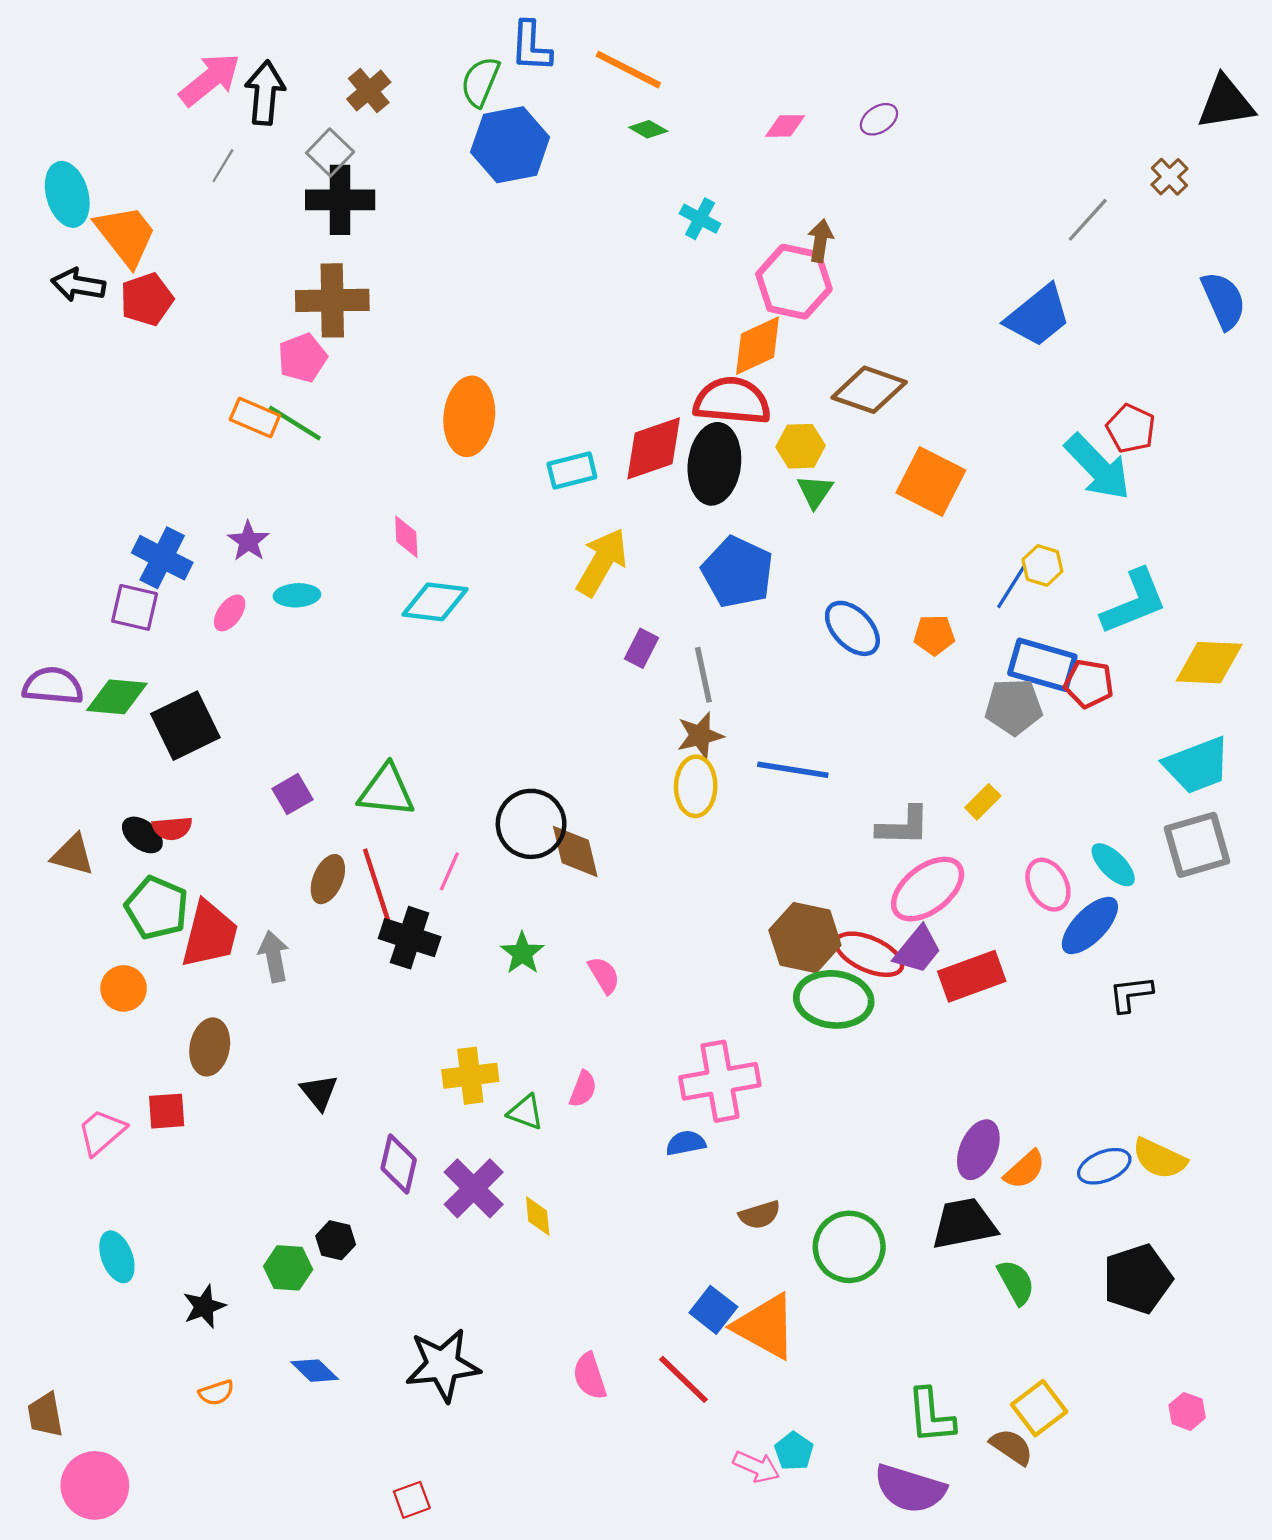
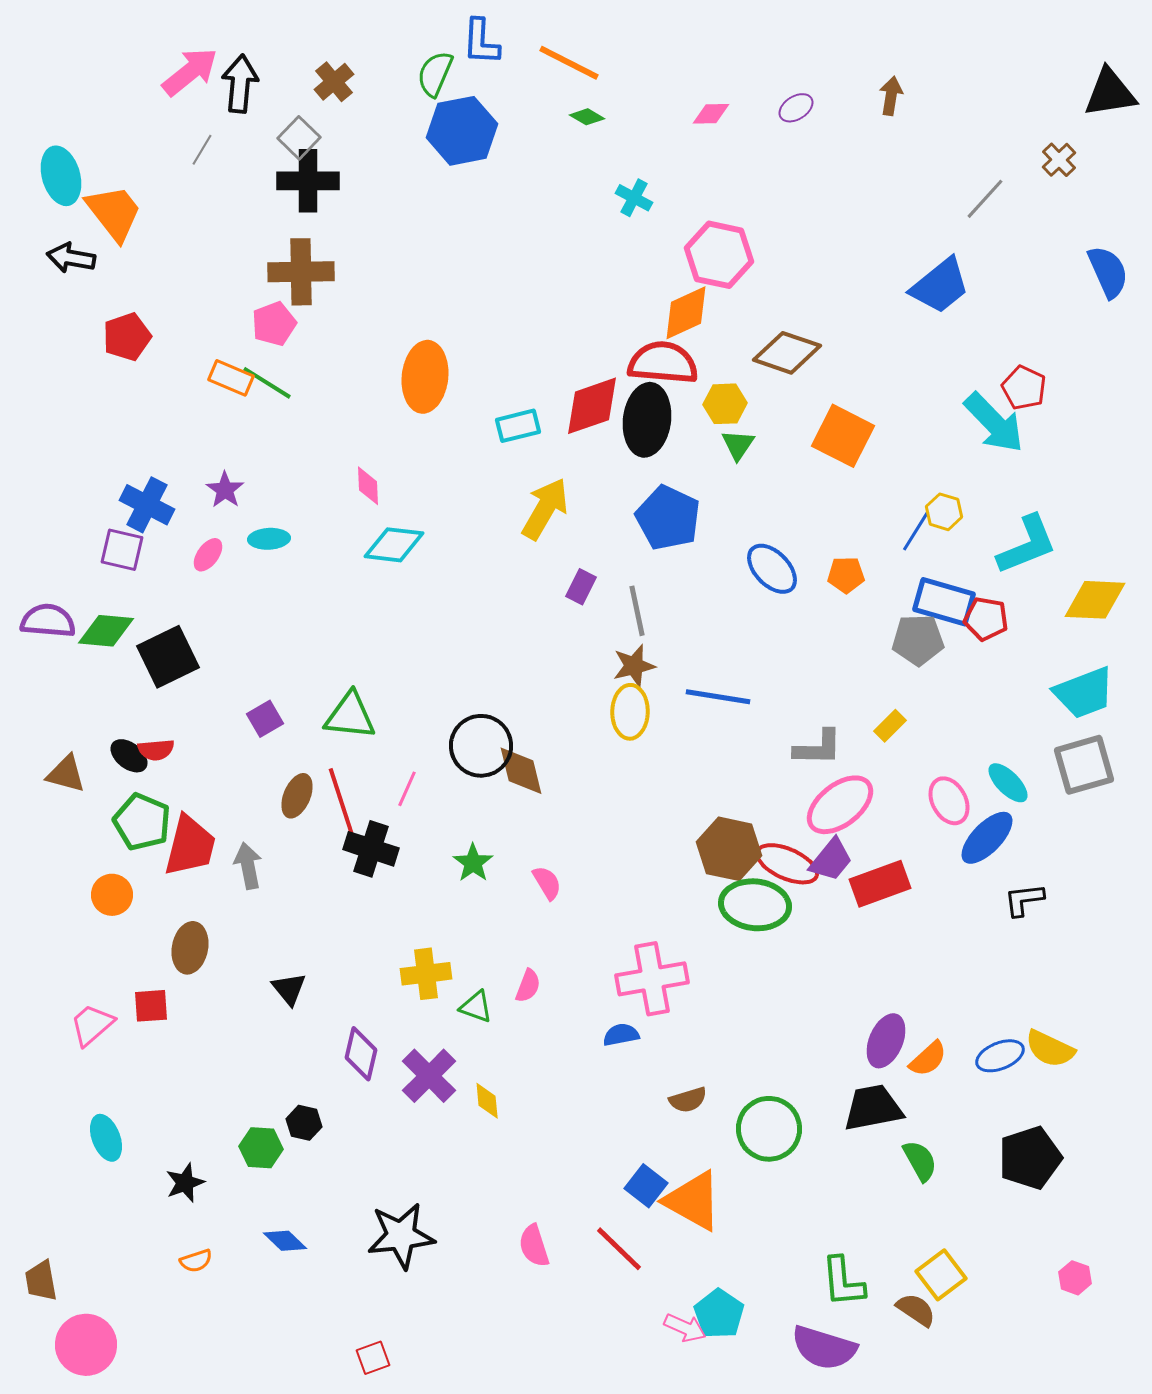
brown arrow: (820, 241) -> (891, 96), moved
red pentagon: (147, 299) -> (127, 337), moved
cyan pentagon: (794, 1451) -> (719, 1314), size x1.4

